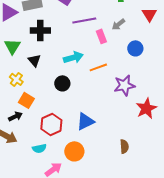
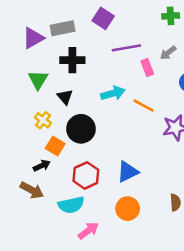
orange line: (98, 67) -> (144, 106), turned 48
black circle: (62, 83) -> (81, 129), moved, size x1.5
cyan semicircle: (39, 148) -> (71, 205), size x1.5
orange circle: (74, 151) -> (128, 209), moved

